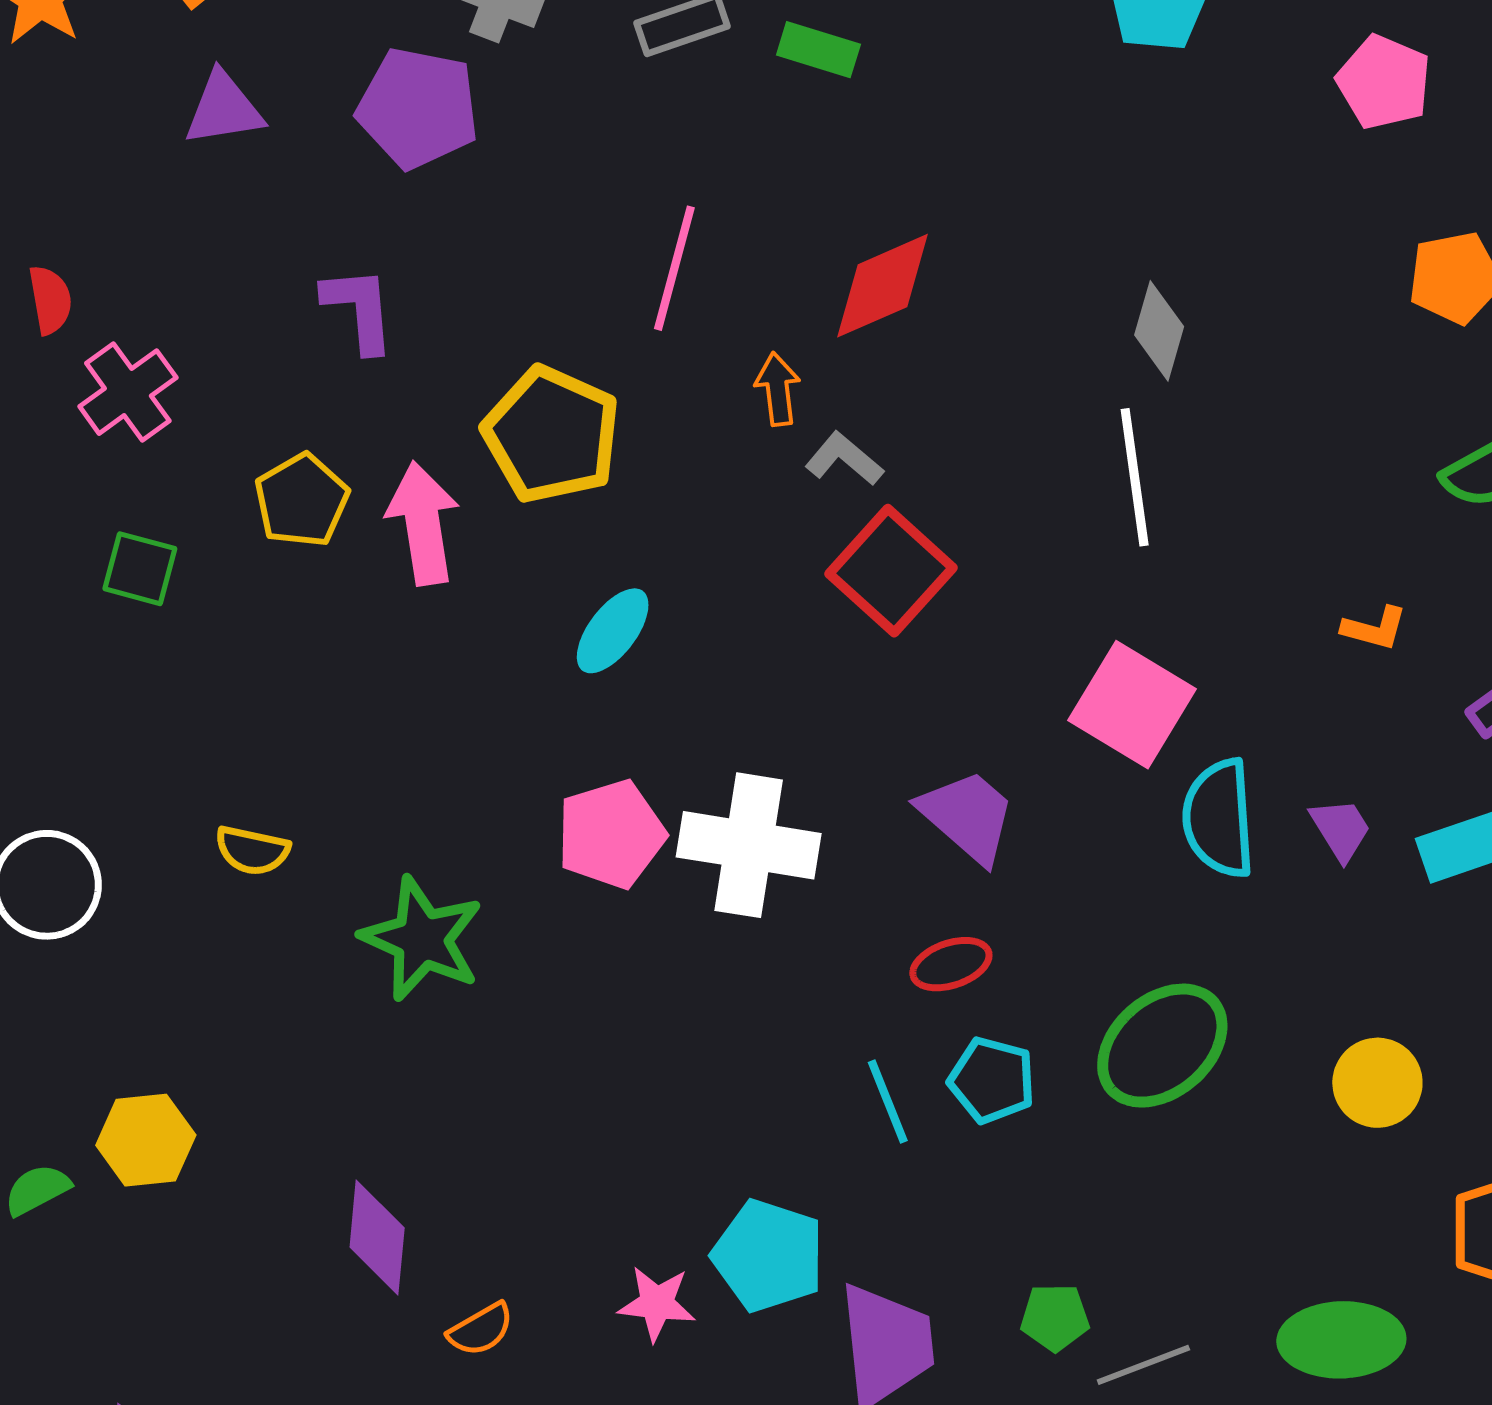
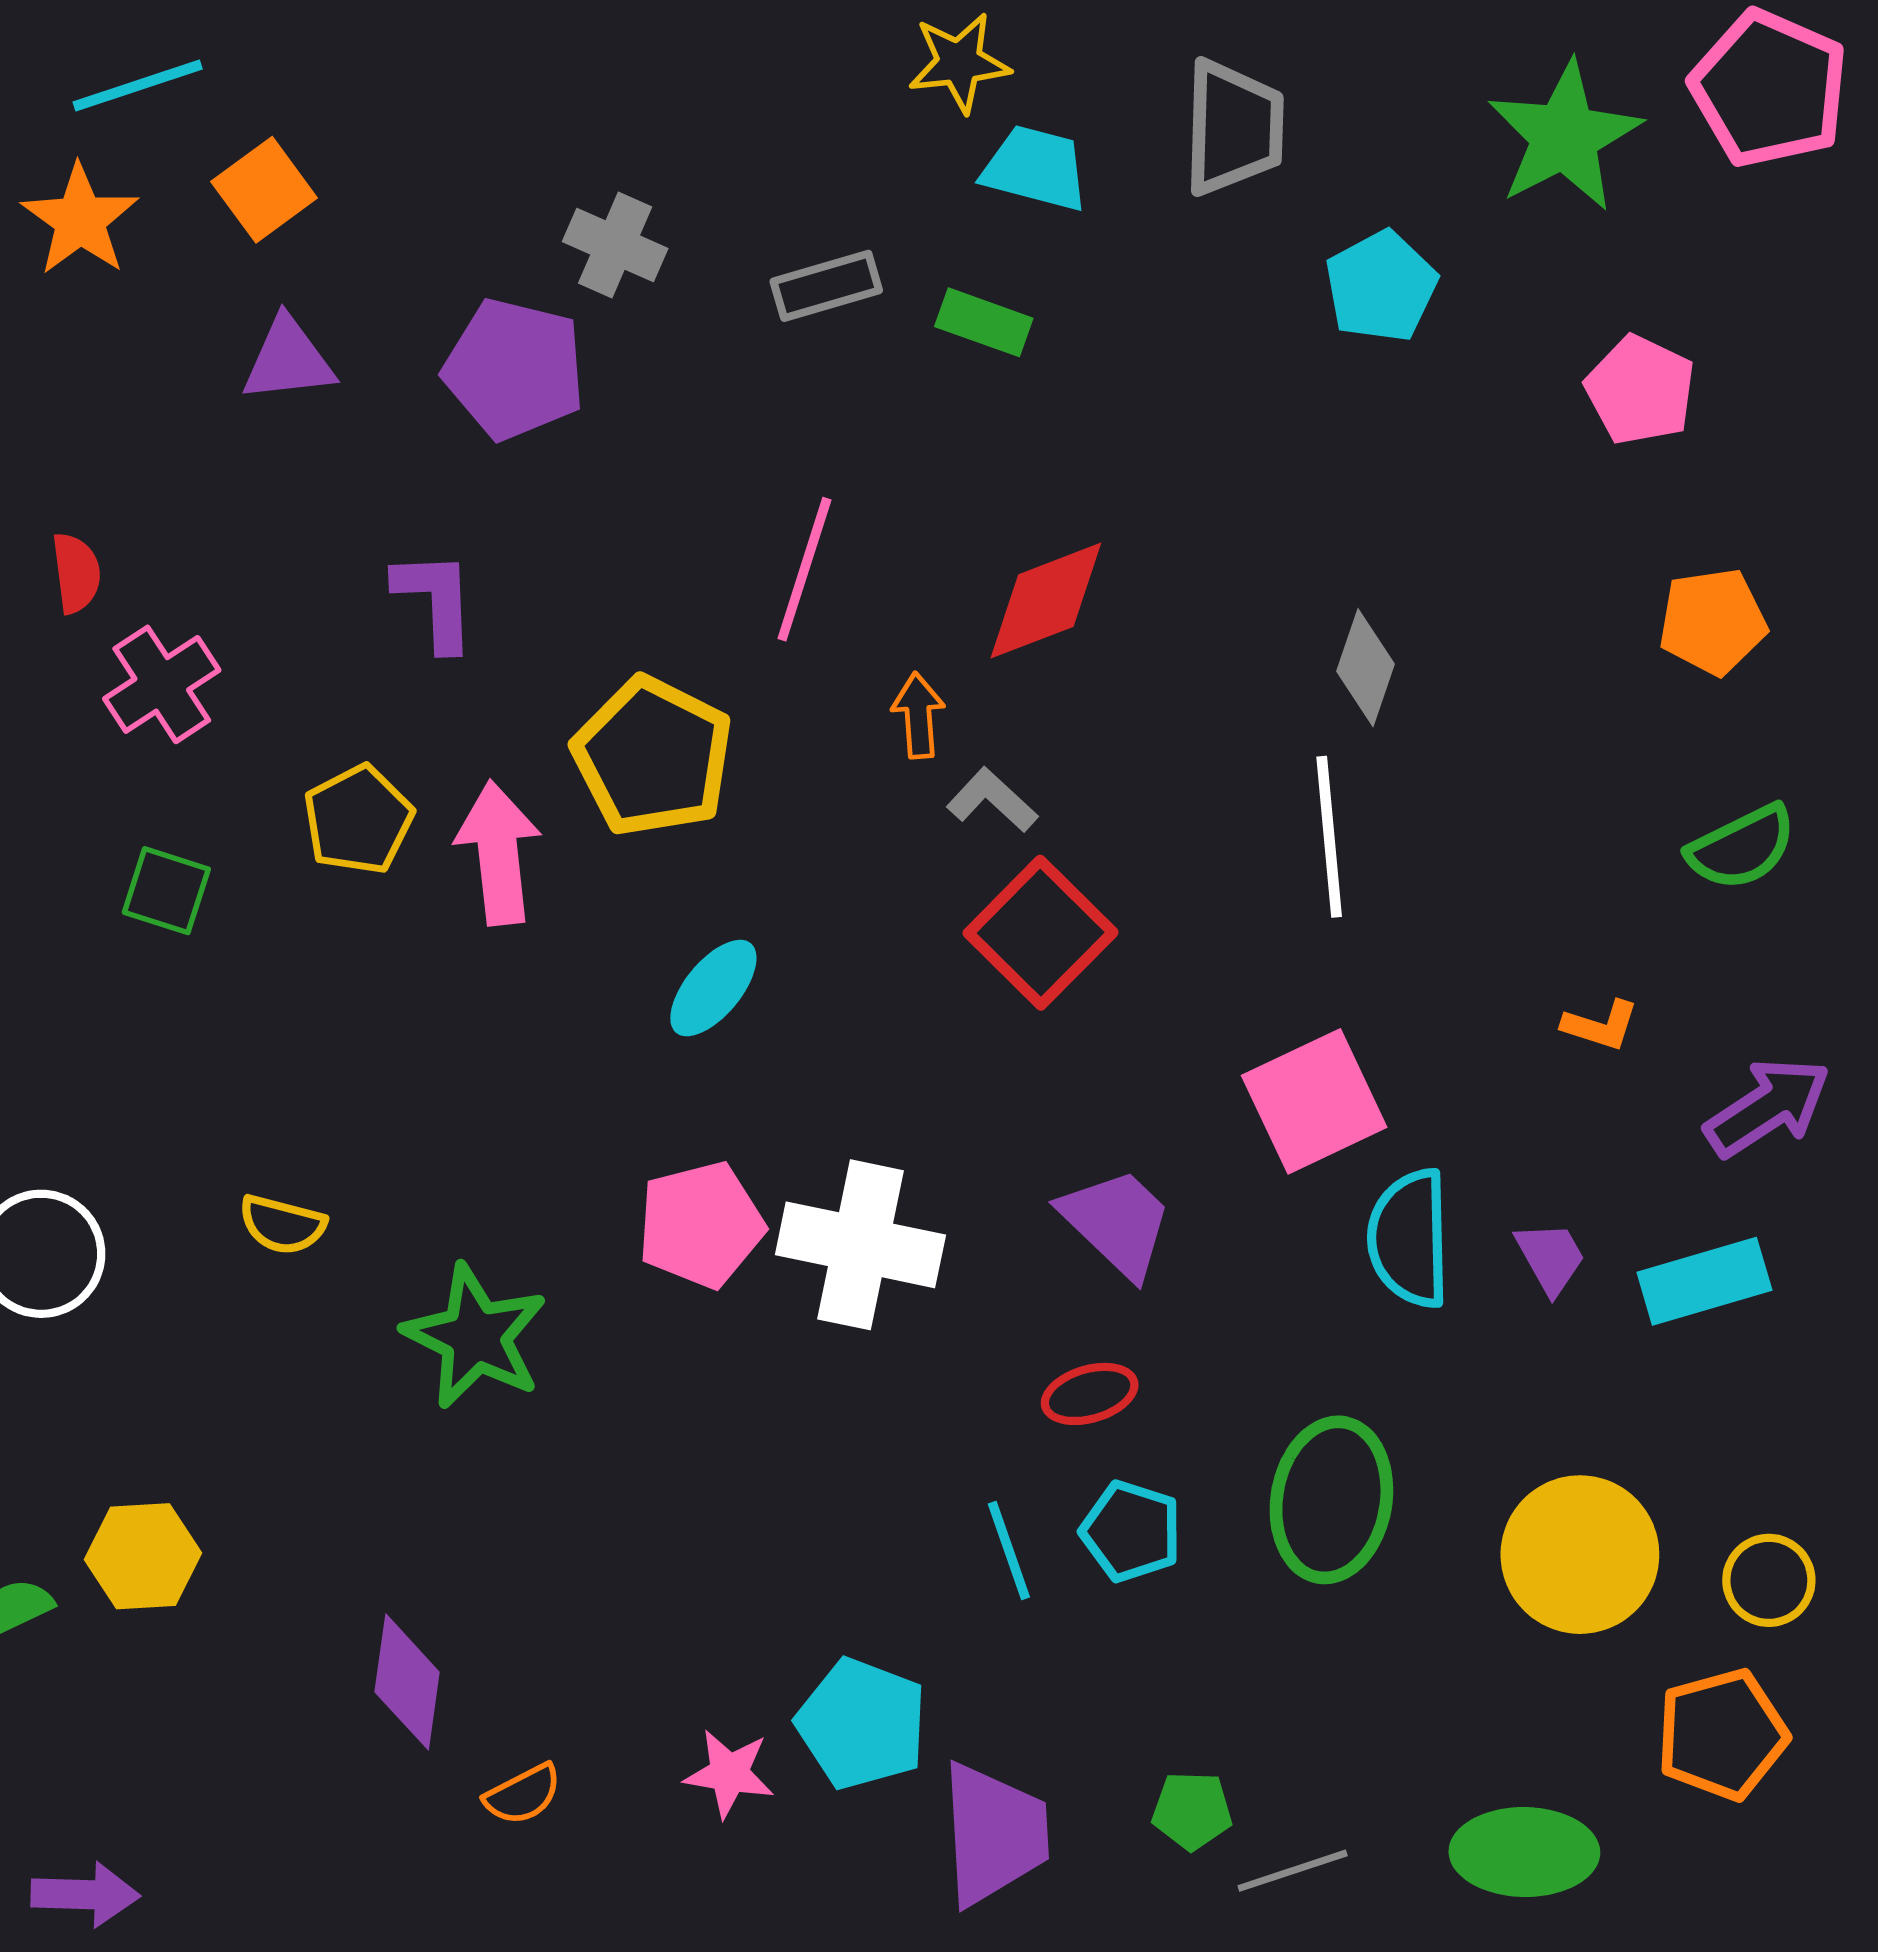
pink square: (1132, 705) -> (1314, 1101), turned 31
green ellipse: (1162, 1046) -> (1331, 1500), turned -42
yellow circle: (1377, 1083) -> (1580, 1555), size x1.5

